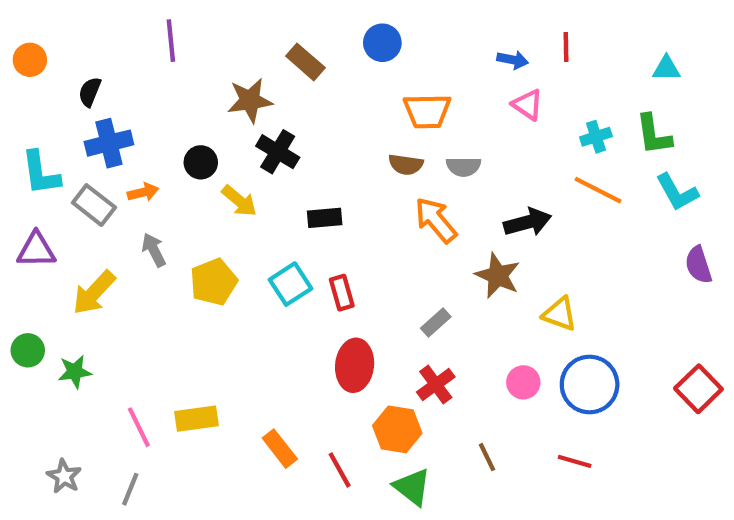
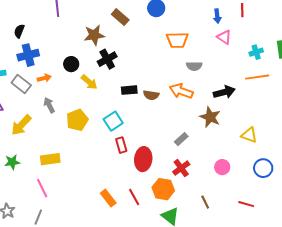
blue arrow: (513, 60) -> (217, 16), turned 72
black cross: (278, 152) -> (107, 59), turned 30
brown semicircle: (406, 164) -> (151, 95), moved
orange line: (598, 190) -> (257, 77), turned -35
orange arrow: (436, 220) -> (181, 91), turned -30
red rectangle: (342, 293) -> (121, 145), moved
yellow triangle: (560, 314) -> (249, 135), moved
blue circle: (590, 384) -> (263, 168), moved, size x0.7
yellow rectangle: (197, 419) -> (50, 159), moved
red line: (340, 470) -> (134, 197), moved

